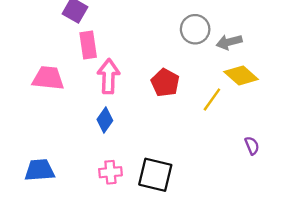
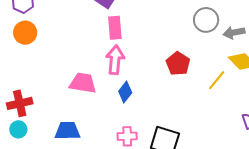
pink arrow: (109, 76) -> (115, 60), moved
pink trapezoid: (48, 78) -> (83, 83), moved

